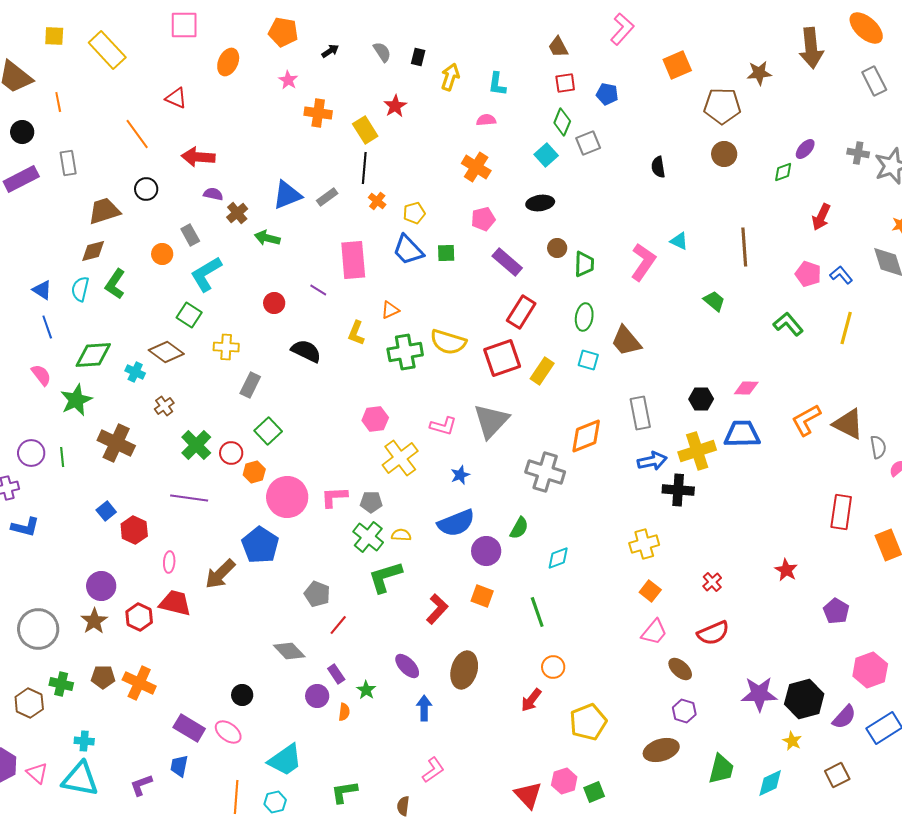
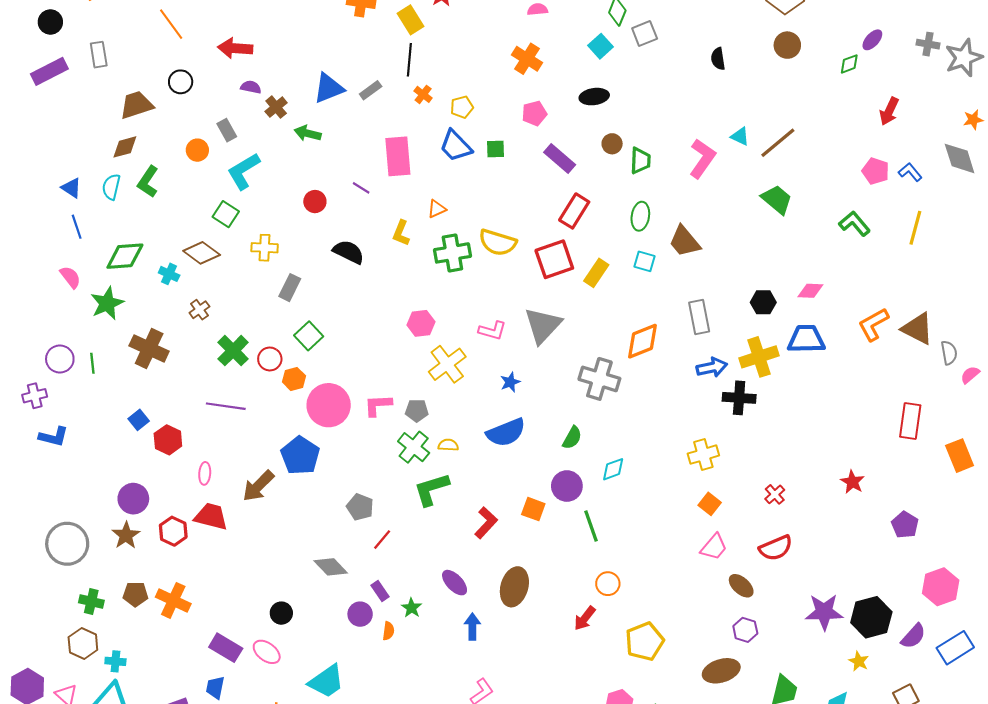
brown line: (744, 247) -> (778, 143), moved, turned 54
green trapezoid: (714, 301) -> (777, 199), size x1.4
purple circle: (486, 551) -> (567, 486), moved
brown hexagon: (29, 703) -> (83, 643), moved

